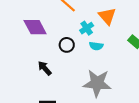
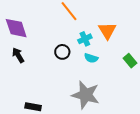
purple diamond: (35, 27) -> (16, 28), moved
black arrow: (45, 68) -> (18, 55), moved

